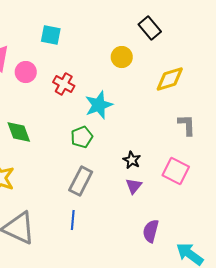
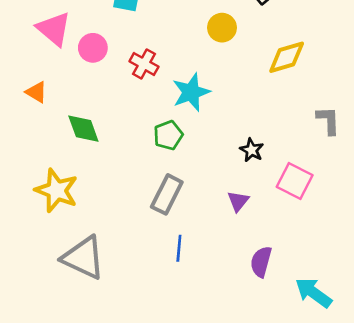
gray L-shape: (187, 125) -> (328, 120), moved
black star: (132, 160) -> (252, 150), moved
blue line: (73, 220) -> (179, 248), moved

